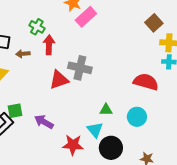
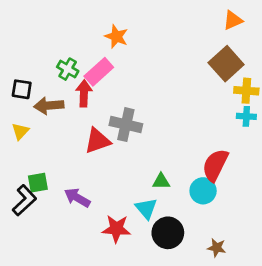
pink rectangle: (86, 17) -> (99, 72), moved
brown square: (154, 23) -> (226, 64), size x1.4
brown arrow: (23, 54) -> (49, 106), size x1.5
red semicircle: (146, 82) -> (215, 165), moved, turned -80

